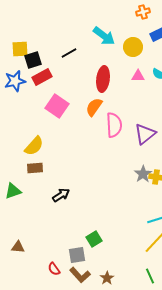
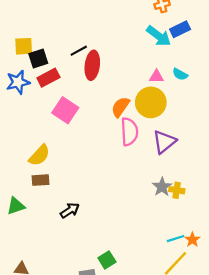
cyan arrow: (104, 36) -> (159, 36), moved
yellow circle: (133, 47) -> (151, 102), moved, size x1.4
red ellipse: (103, 79) -> (92, 65), moved
orange semicircle: (94, 107) -> (120, 107), moved

